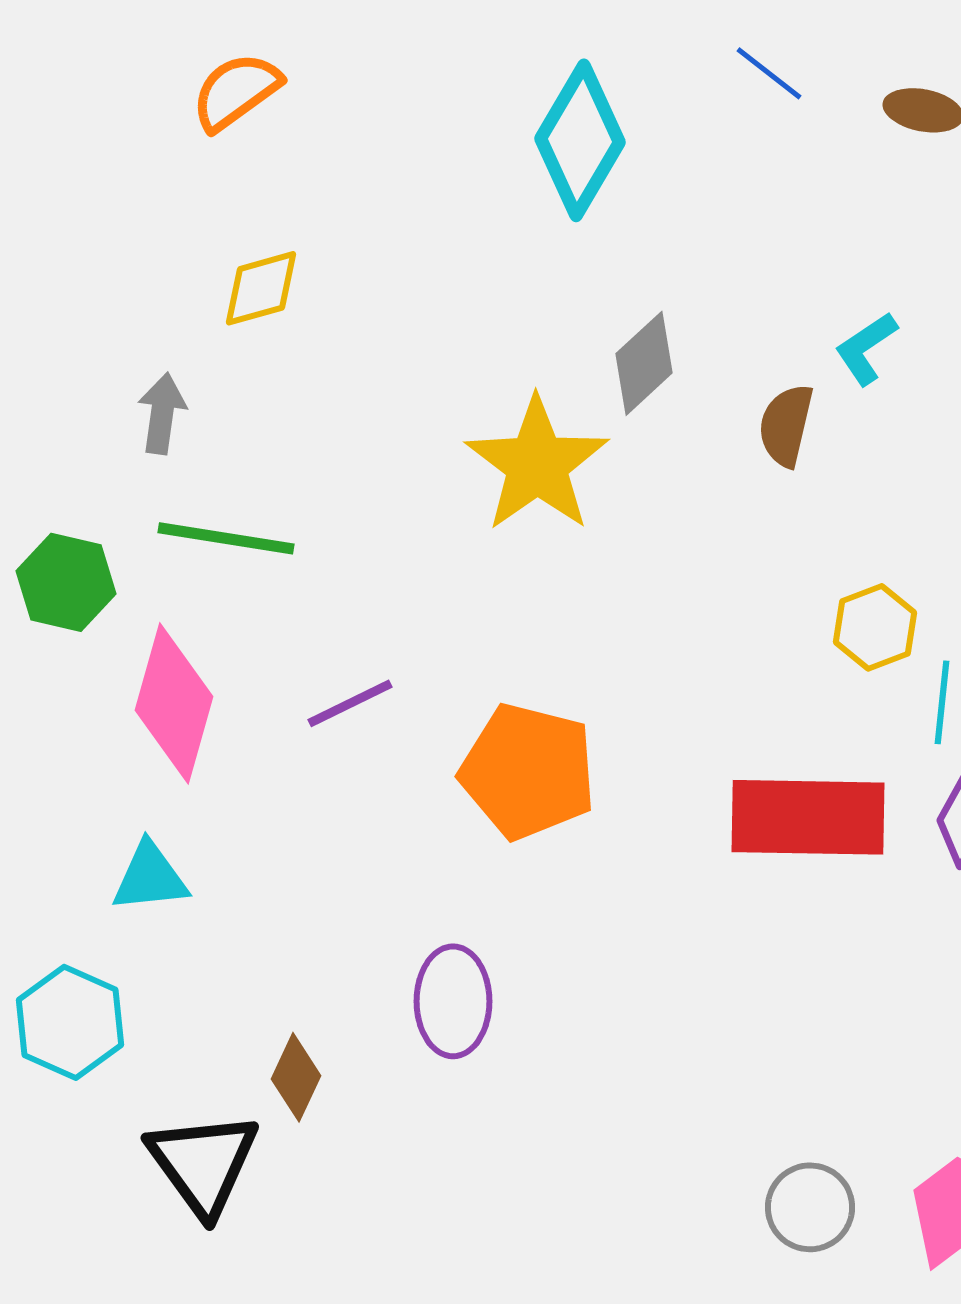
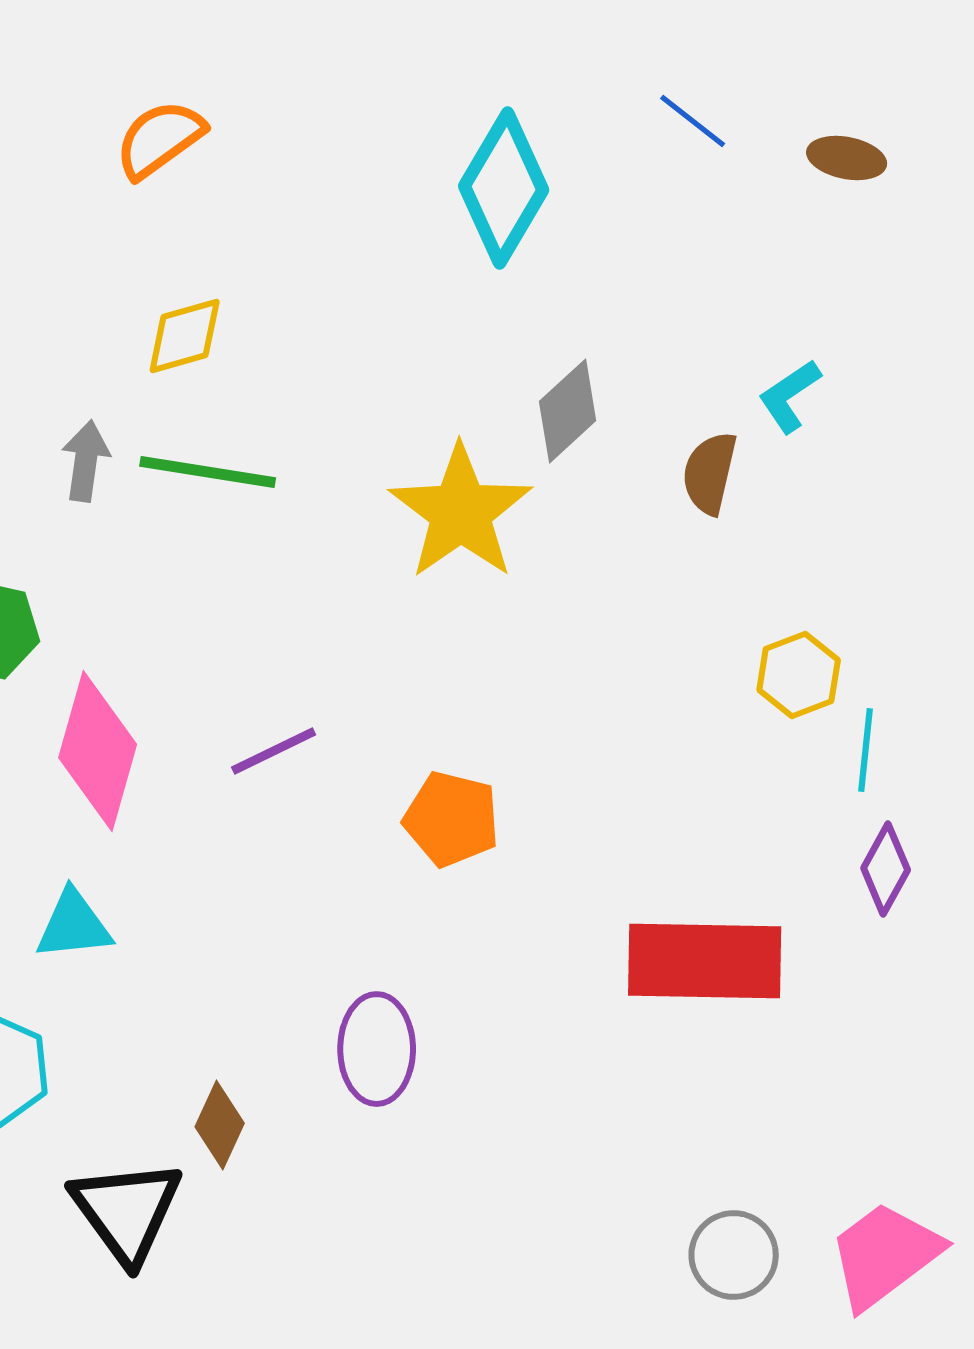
green line: (226, 538) -> (208, 472), moved
orange pentagon: (528, 771) -> (452, 819), size x0.7
red rectangle: (808, 817) -> (705, 961), moved

